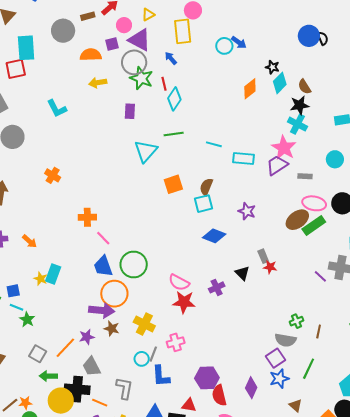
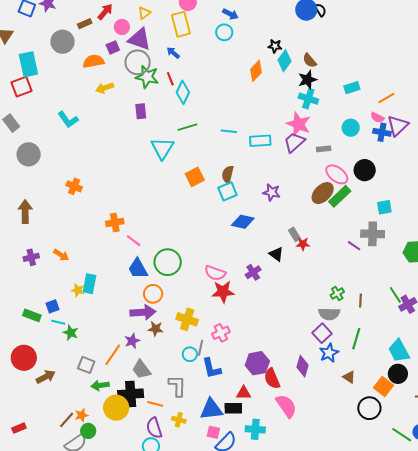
blue arrow: (239, 42) -> (230, 14), moved
pink ellipse: (314, 203) -> (337, 174), turned 35
orange circle: (114, 294) -> (153, 294), size x0.7

